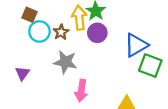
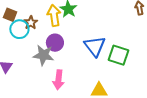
brown star: (61, 32) -> (31, 23), moved
purple circle: (97, 33) -> (55, 43), moved
blue triangle: (136, 45) -> (95, 46), moved, turned -35

